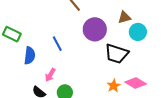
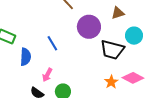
cyan circle: (138, 32) -> (134, 36), moved

